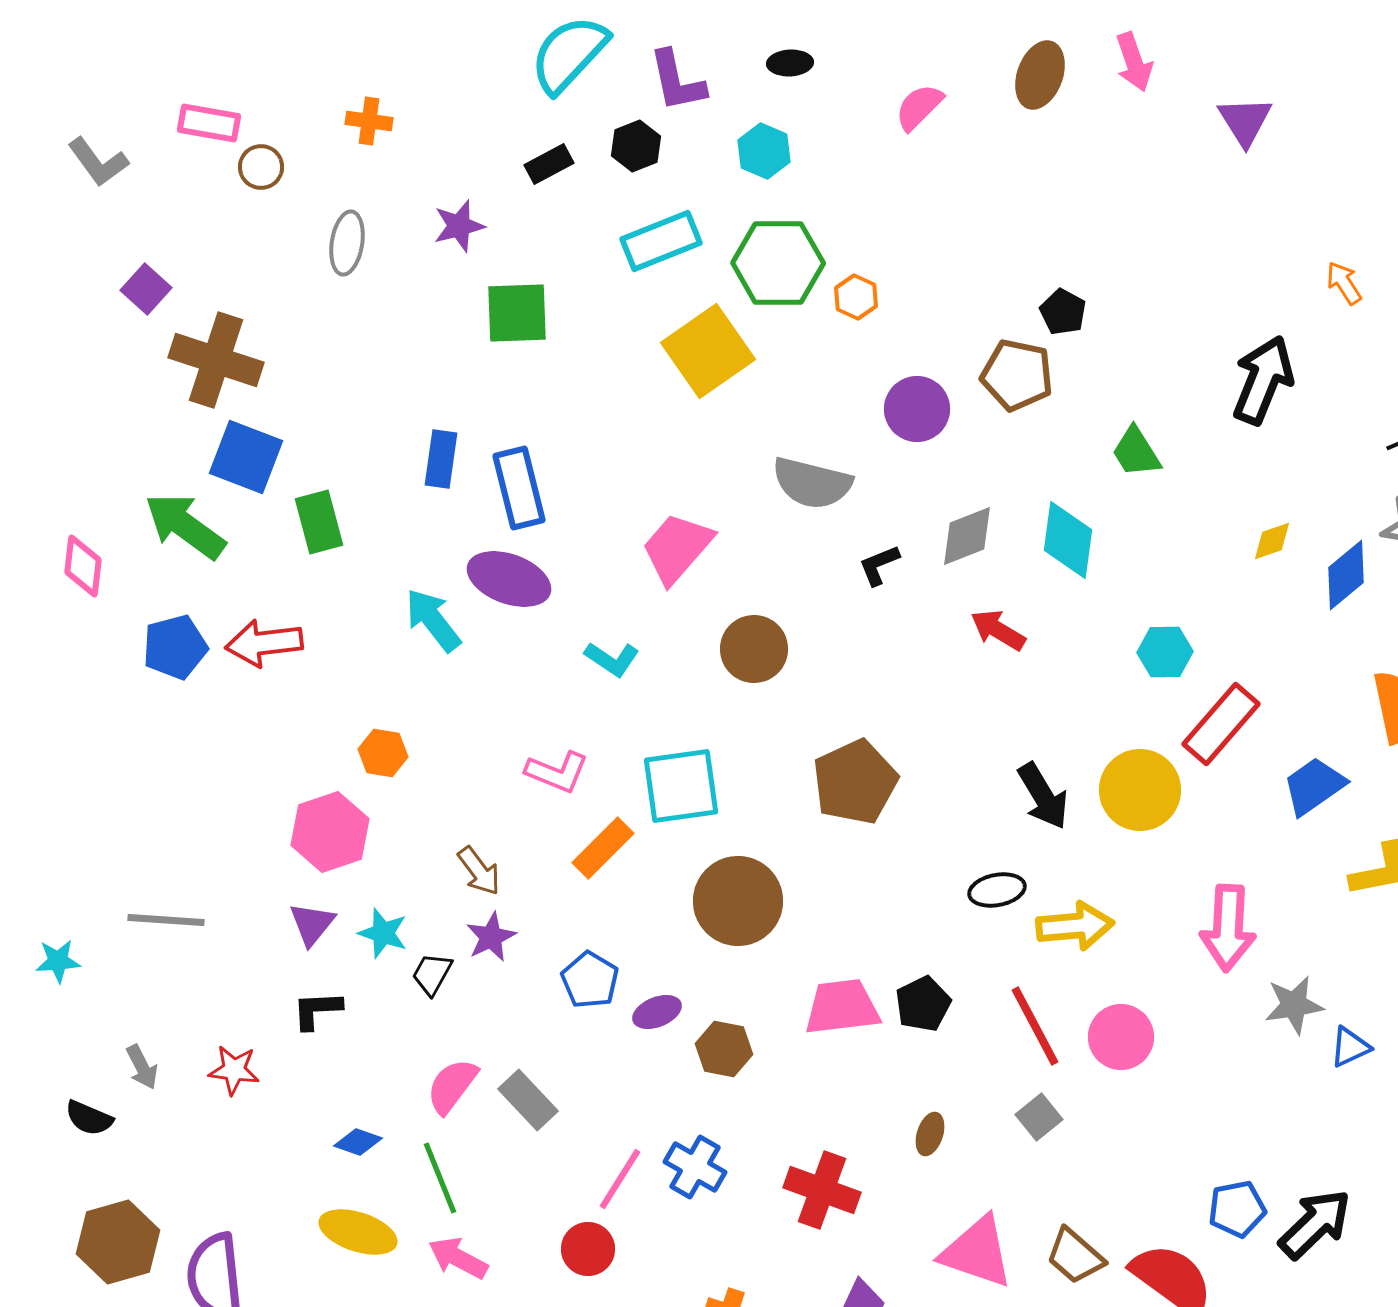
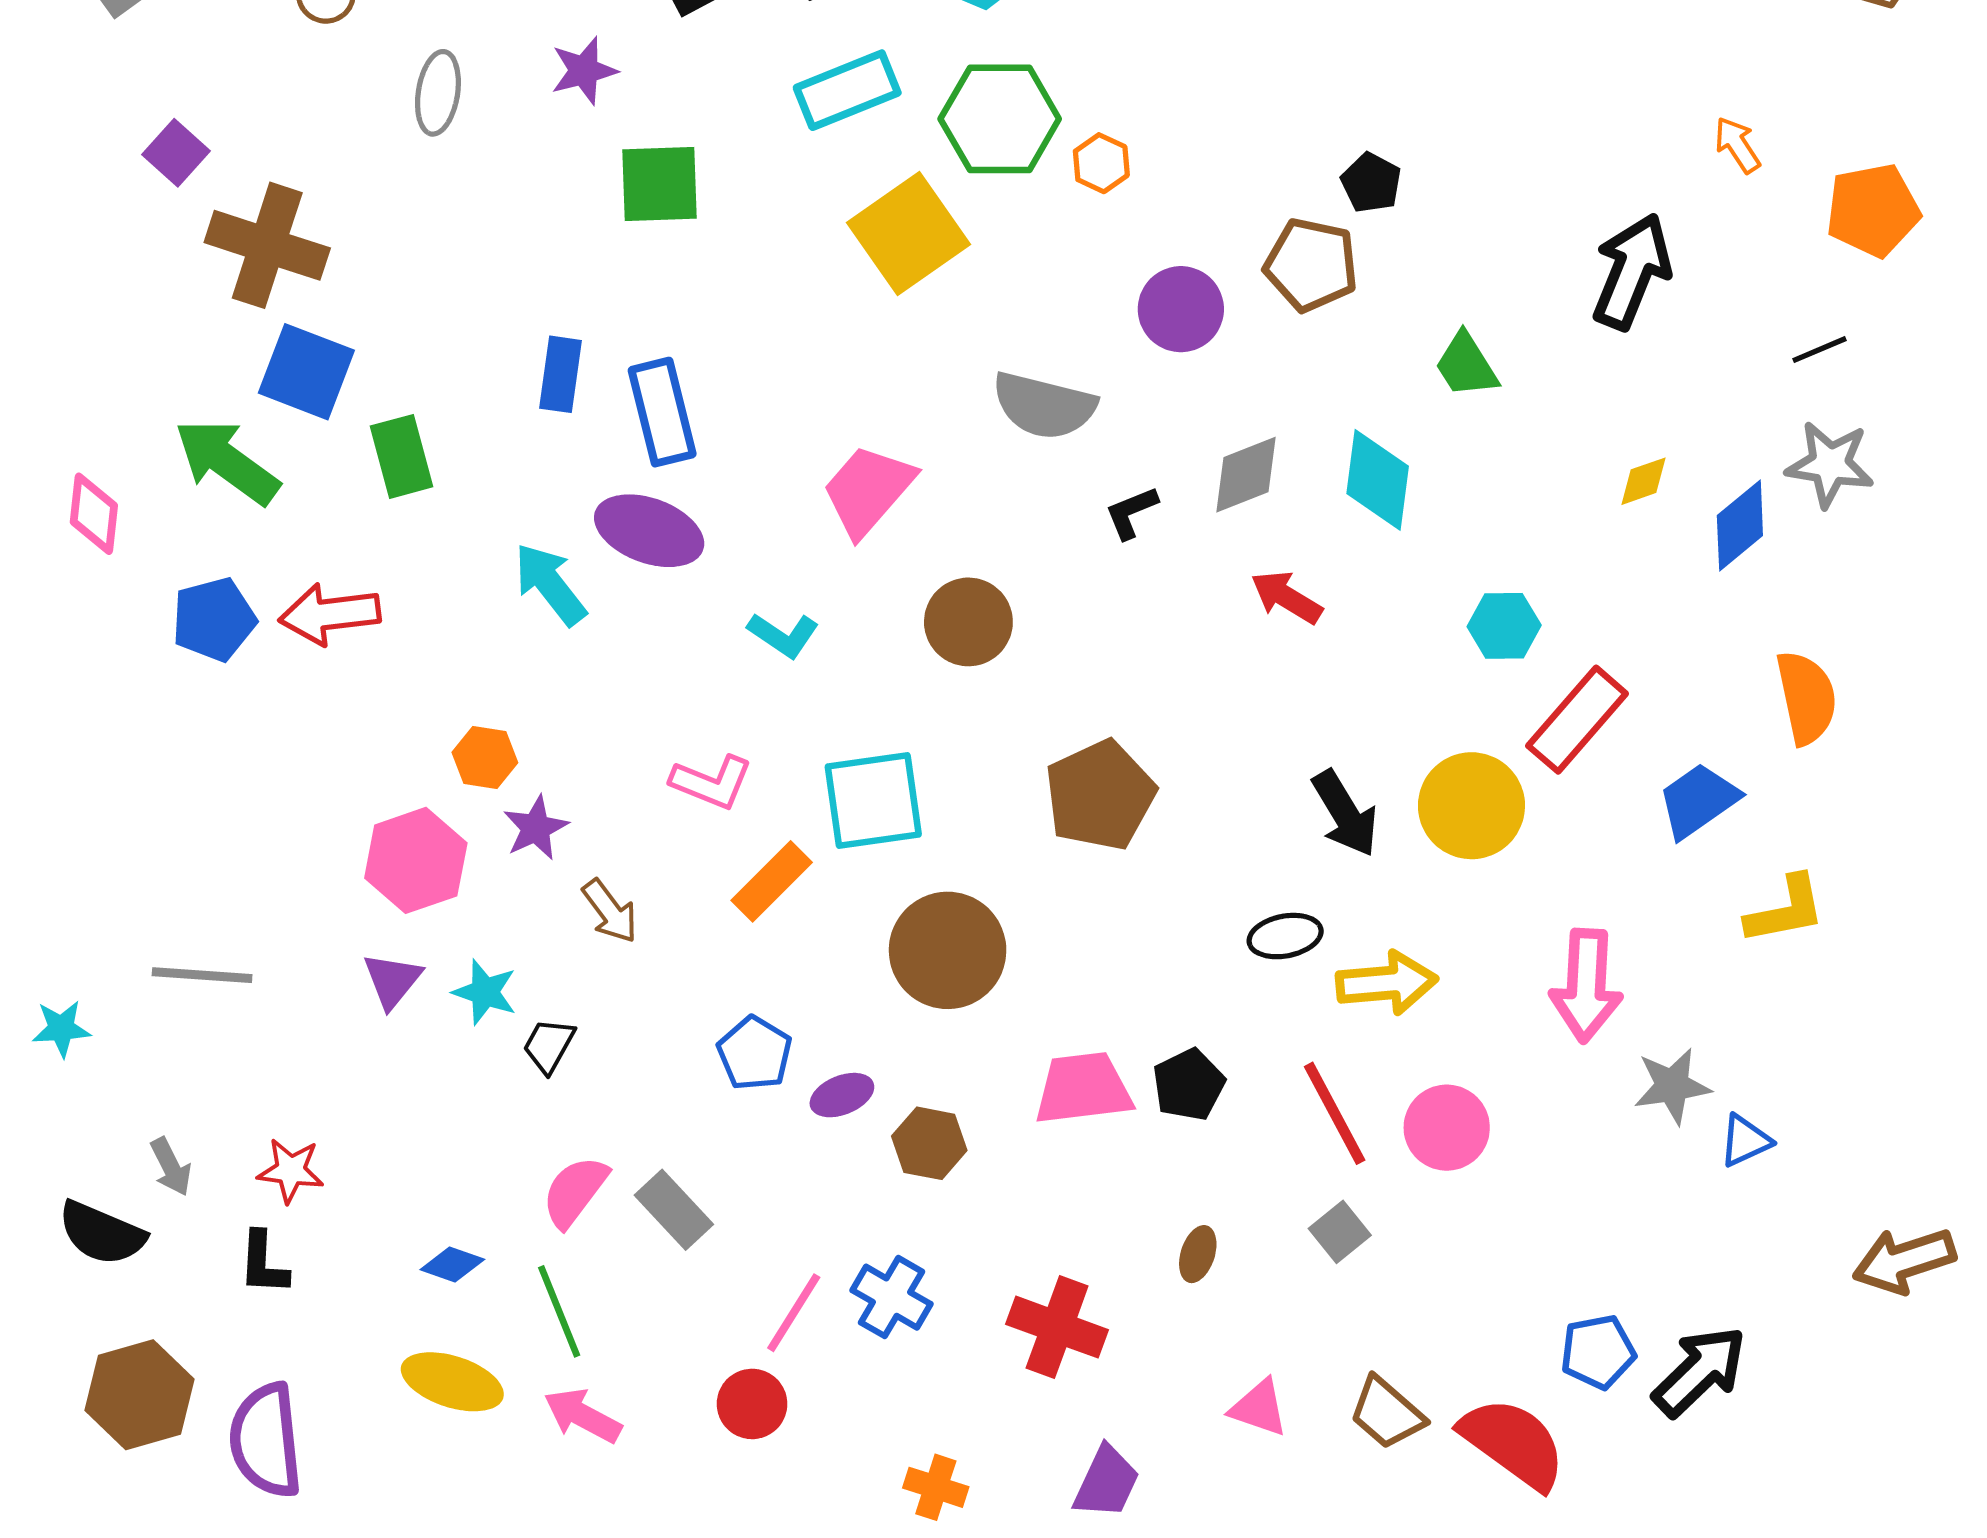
purple star: (491, 937) -> (536, 828), moved
black L-shape: (317, 1010) -> (263, 1263), moved, turned -84
black semicircle: (89, 1118) -> (102, 1233), size x1.4
pink triangle: (977, 1252) -> (1259, 1408), size x0.6

